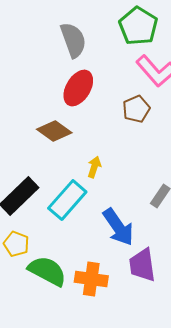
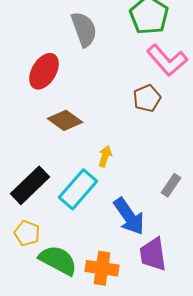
red ellipse: (78, 88) -> (44, 71), moved

